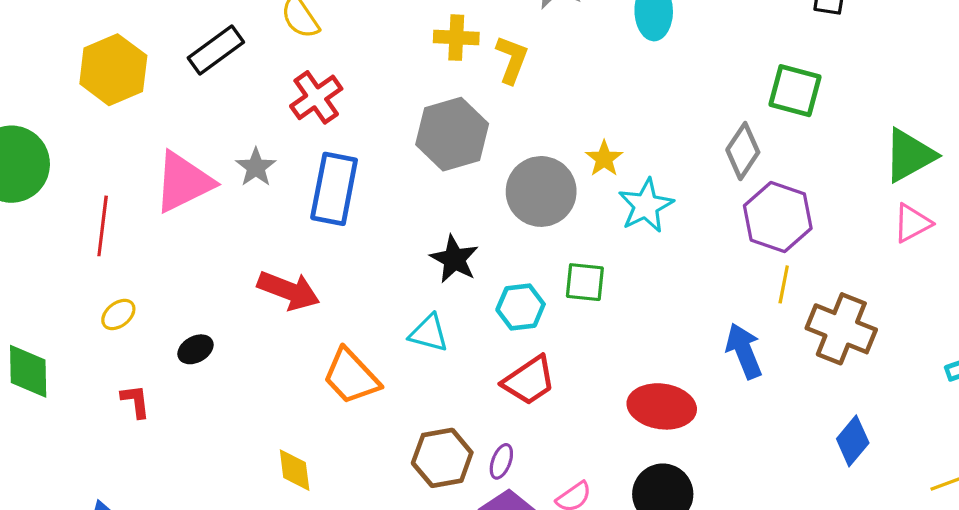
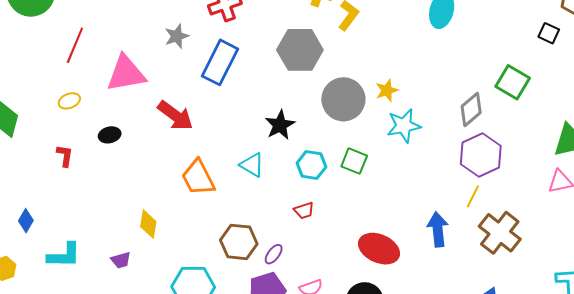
pink triangle: (183, 182) -> (126, 73), moved
red trapezoid: (529, 380) -> (304, 210), size x0.6

